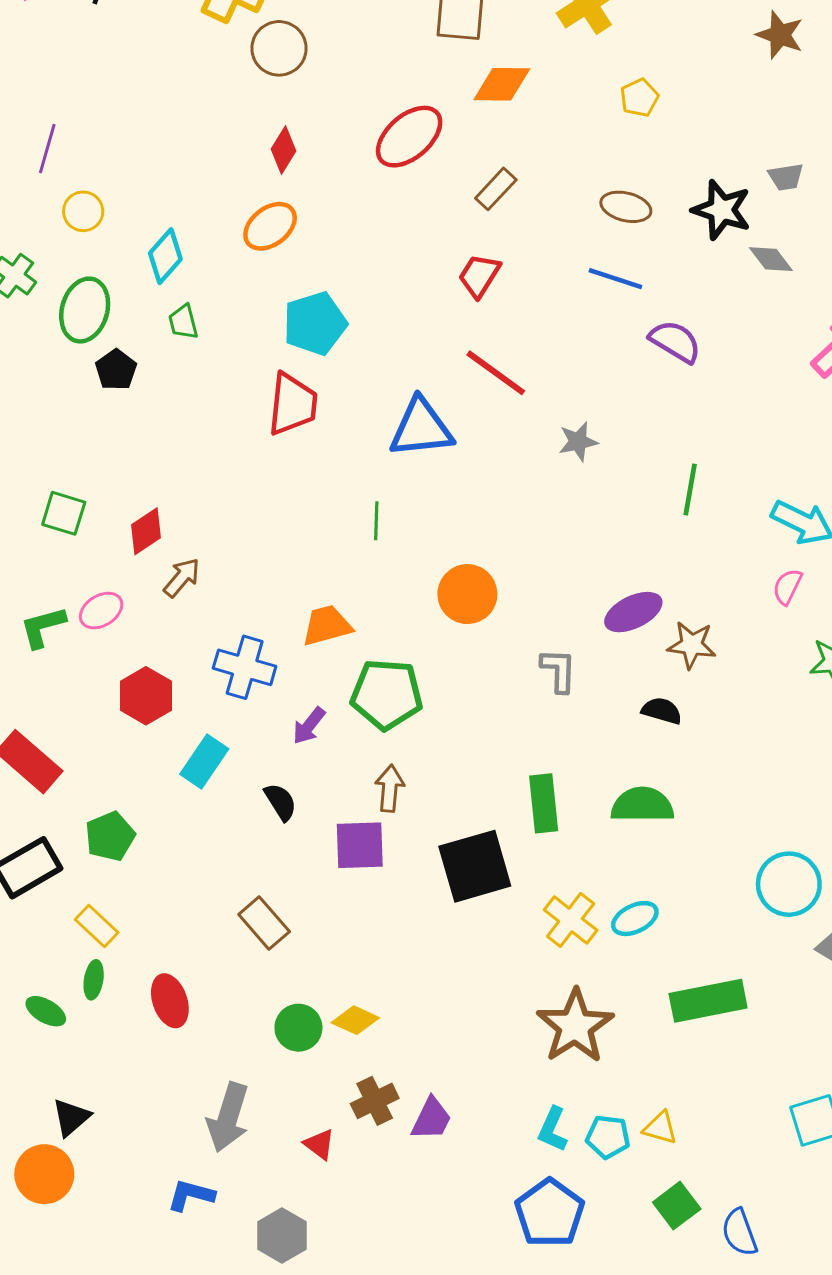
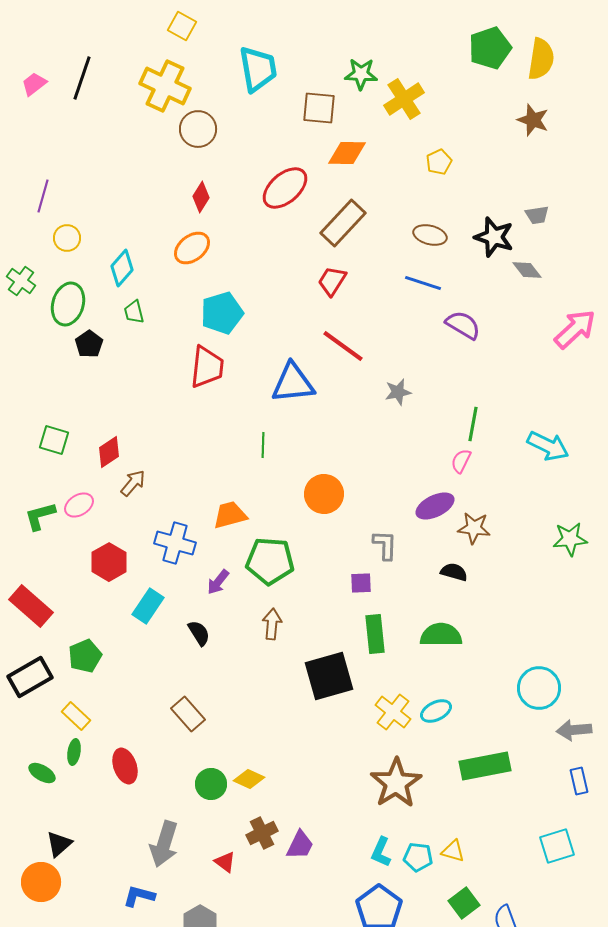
brown rectangle: (496, 189) -> (343, 223), size x1.6
pink semicircle: (787, 587) -> (461, 461), moved
purple square: (360, 845) -> (361, 583), moved, size x0.6

